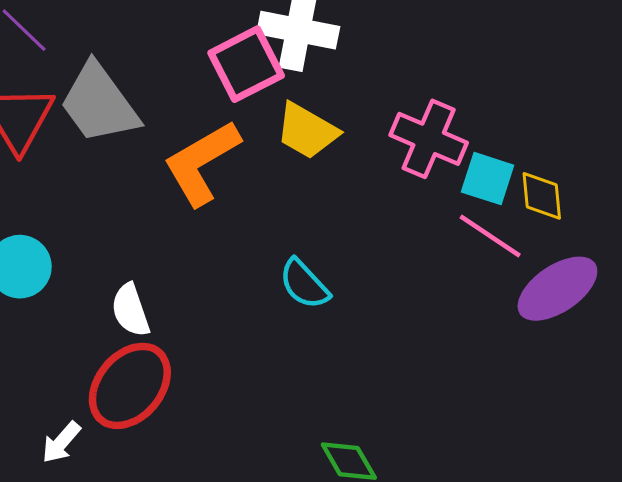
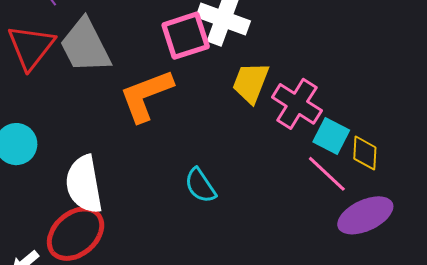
yellow trapezoid: (307, 131) -> (251, 83), moved, turned 72
white semicircle: (130, 310) -> (84, 184), size x1.6

